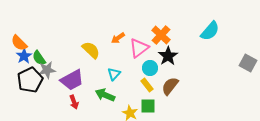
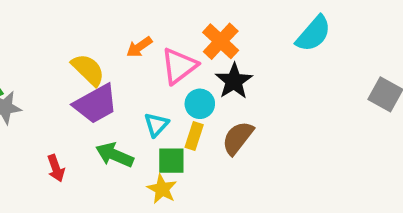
cyan triangle: (114, 74) -> (156, 125), moved
purple trapezoid: (72, 80) -> (96, 104), moved
yellow rectangle: (147, 85) -> (194, 136), turned 56
green square: (148, 106) -> (171, 161), moved

